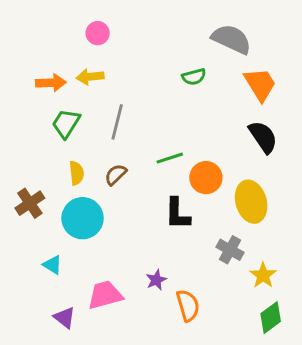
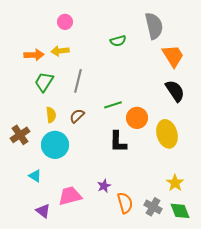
gray semicircle: (232, 39) -> (154, 26), turned 52
green semicircle: (194, 77) -> (118, 41), moved
gray cross: (230, 250) -> (153, 207), moved
green diamond: (271, 318) -> (180, 211), turned -75

